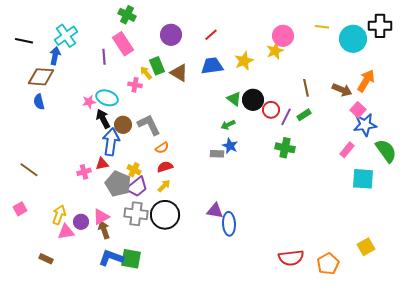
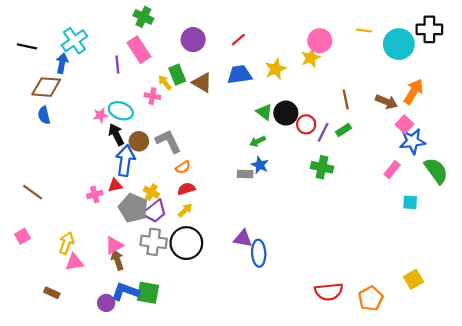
cyan square: (363, 179) -> (410, 202), size x0.6
purple circle: (81, 222) -> (106, 303), moved

